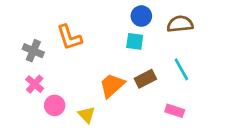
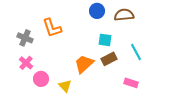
blue circle: (141, 16) -> (97, 11), moved
brown semicircle: (180, 24) -> (124, 15), moved
cyan square: (135, 41) -> (105, 40), moved

